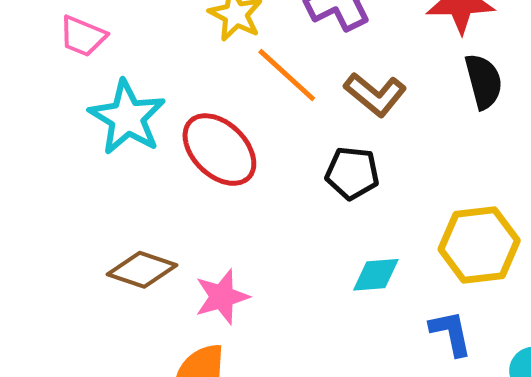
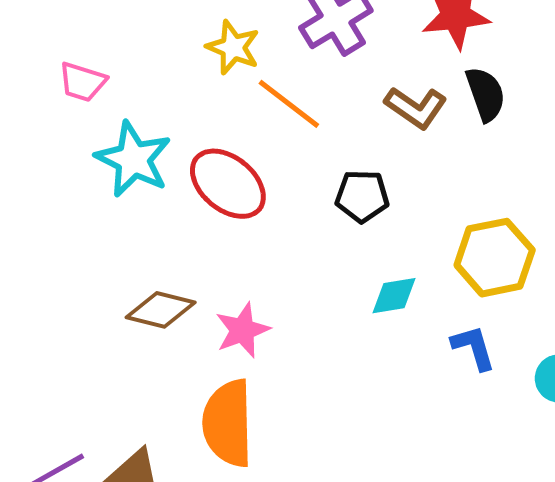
brown L-shape: (375, 94) -> (416, 107), moved

